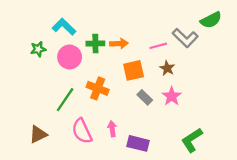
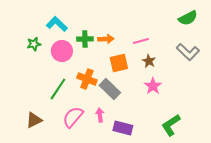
gray L-shape: (185, 38) -> (188, 52), moved
gray rectangle: (145, 97) -> (110, 89), moved, size x1.5
pink semicircle: (82, 131) -> (73, 117), turned 65

